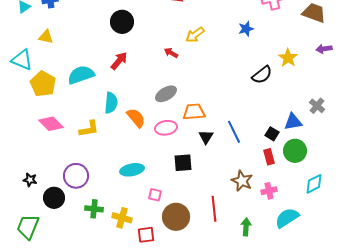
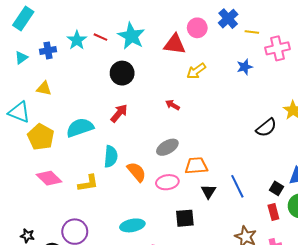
blue star: (246, 29) -> (245, 67), moved
yellow arrow: (195, 35) -> (196, 71), moved

